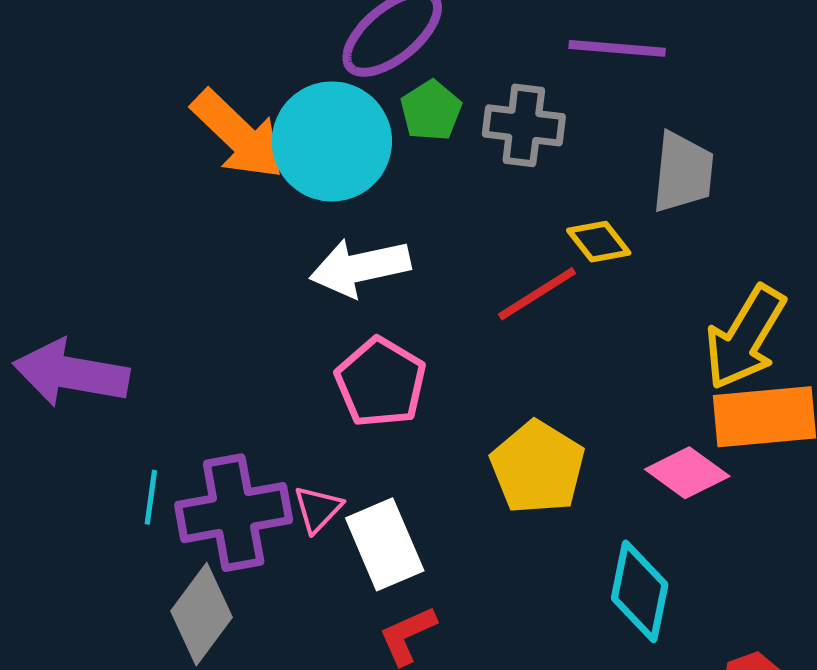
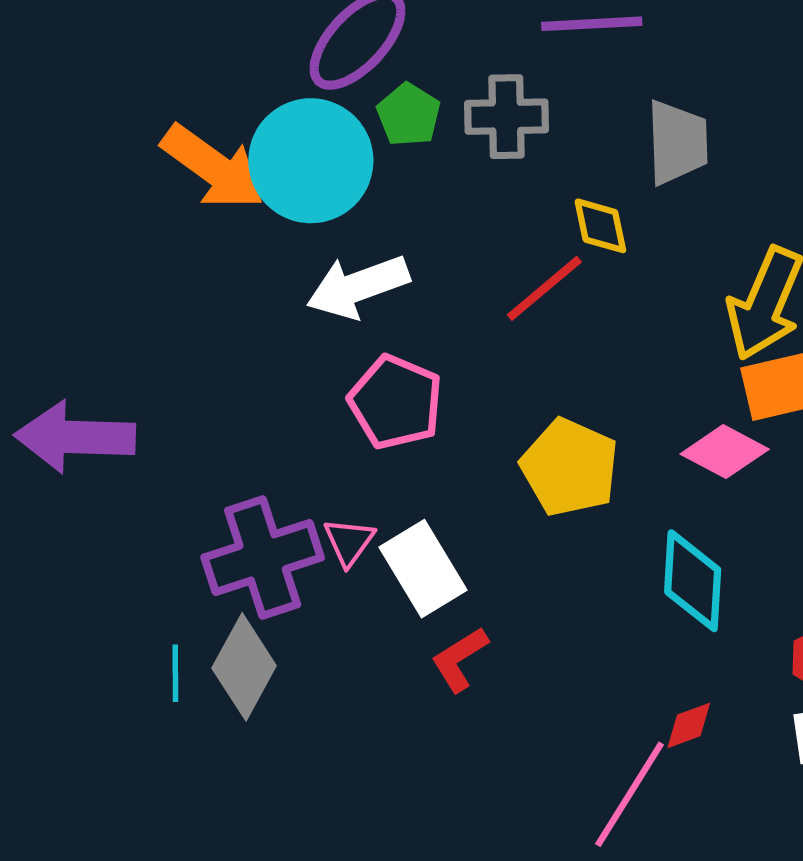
yellow diamond: (599, 242) -> (600, 226), turned 34
cyan line: (151, 497) -> (175, 673), moved

